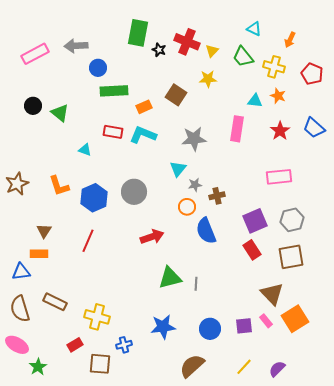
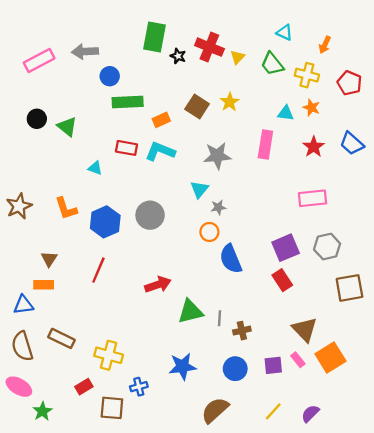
yellow star: (208, 79) -> (230, 102), moved, turned -30
brown cross: (217, 196) -> (242, 331), moved
red arrow: (152, 237) -> (158, 285), moved
brown square: (291, 257) -> (349, 288), moved

